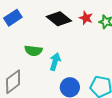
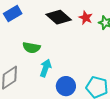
cyan arrow: (55, 62) -> (46, 68), moved

